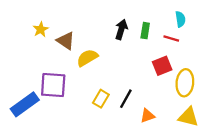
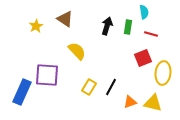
cyan semicircle: (180, 19) -> (144, 12), moved
brown triangle: (66, 41) -> (65, 19), moved
yellow semicircle: (87, 58) -> (77, 51), turned 78
blue rectangle: (25, 104) -> (22, 92), turned -30
yellow triangle: (188, 117) -> (153, 103), moved

